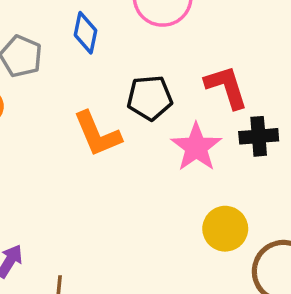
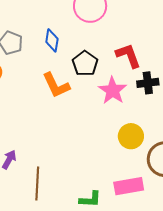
blue diamond: (85, 33) -> (52, 40), moved
black pentagon: (150, 98) -> (85, 63), turned -30

